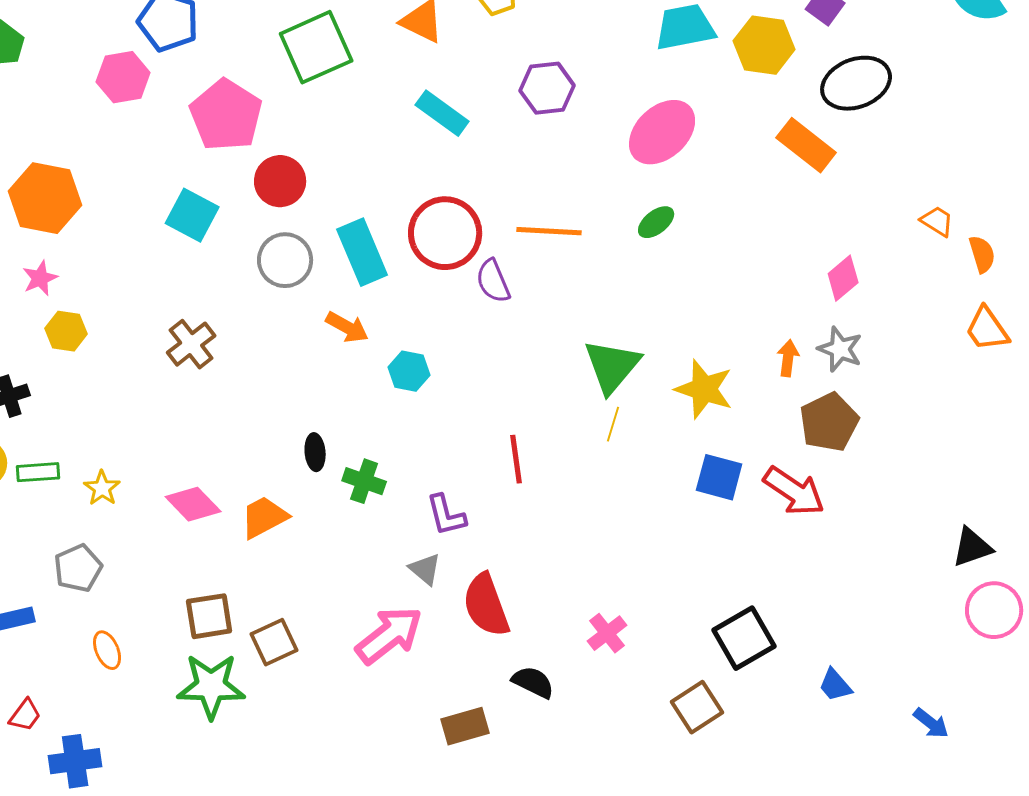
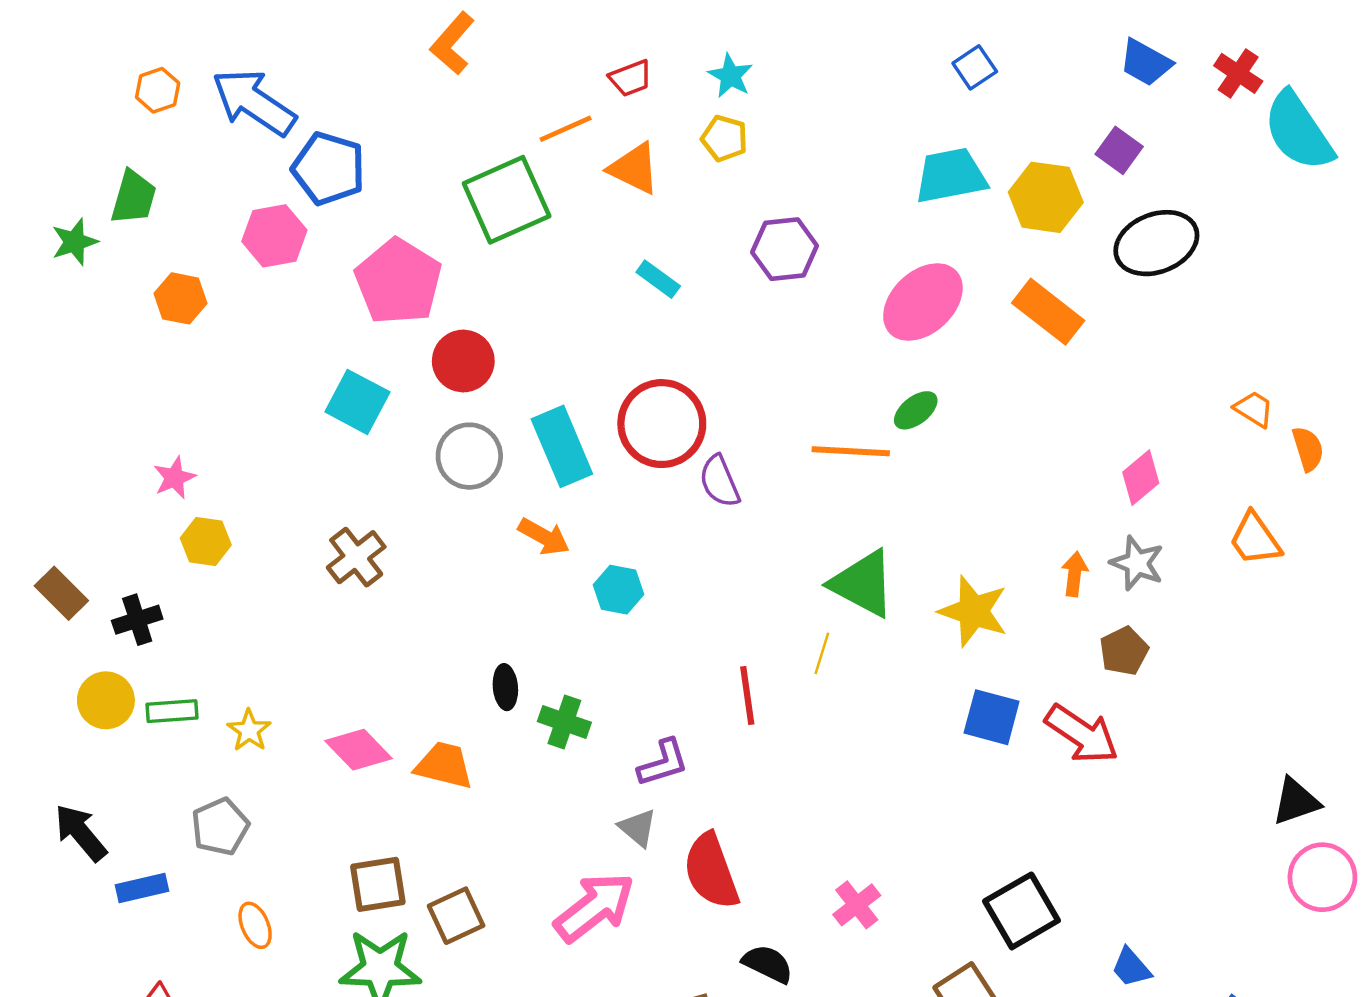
cyan rectangle: (442, 113) -> (658, 279), size x0.7
orange rectangle: (806, 145) -> (1048, 312), moved
orange hexagon: (45, 198) -> (180, 298), moved, size x0.6
orange line: (549, 231) -> (851, 451), moved
orange trapezoid: (987, 329) -> (1255, 539), moved
green triangle: (612, 366) -> (863, 584), turned -42
brown pentagon: (829, 422) -> (1124, 651), size x0.7
yellow line: (613, 424) -> (822, 653), moved
purple L-shape: (446, 515) -> (663, 763), turned -93
orange trapezoid: (264, 517) -> (444, 765), turned 42

